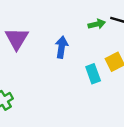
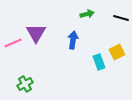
green arrow: (97, 24) -> (87, 14), moved

